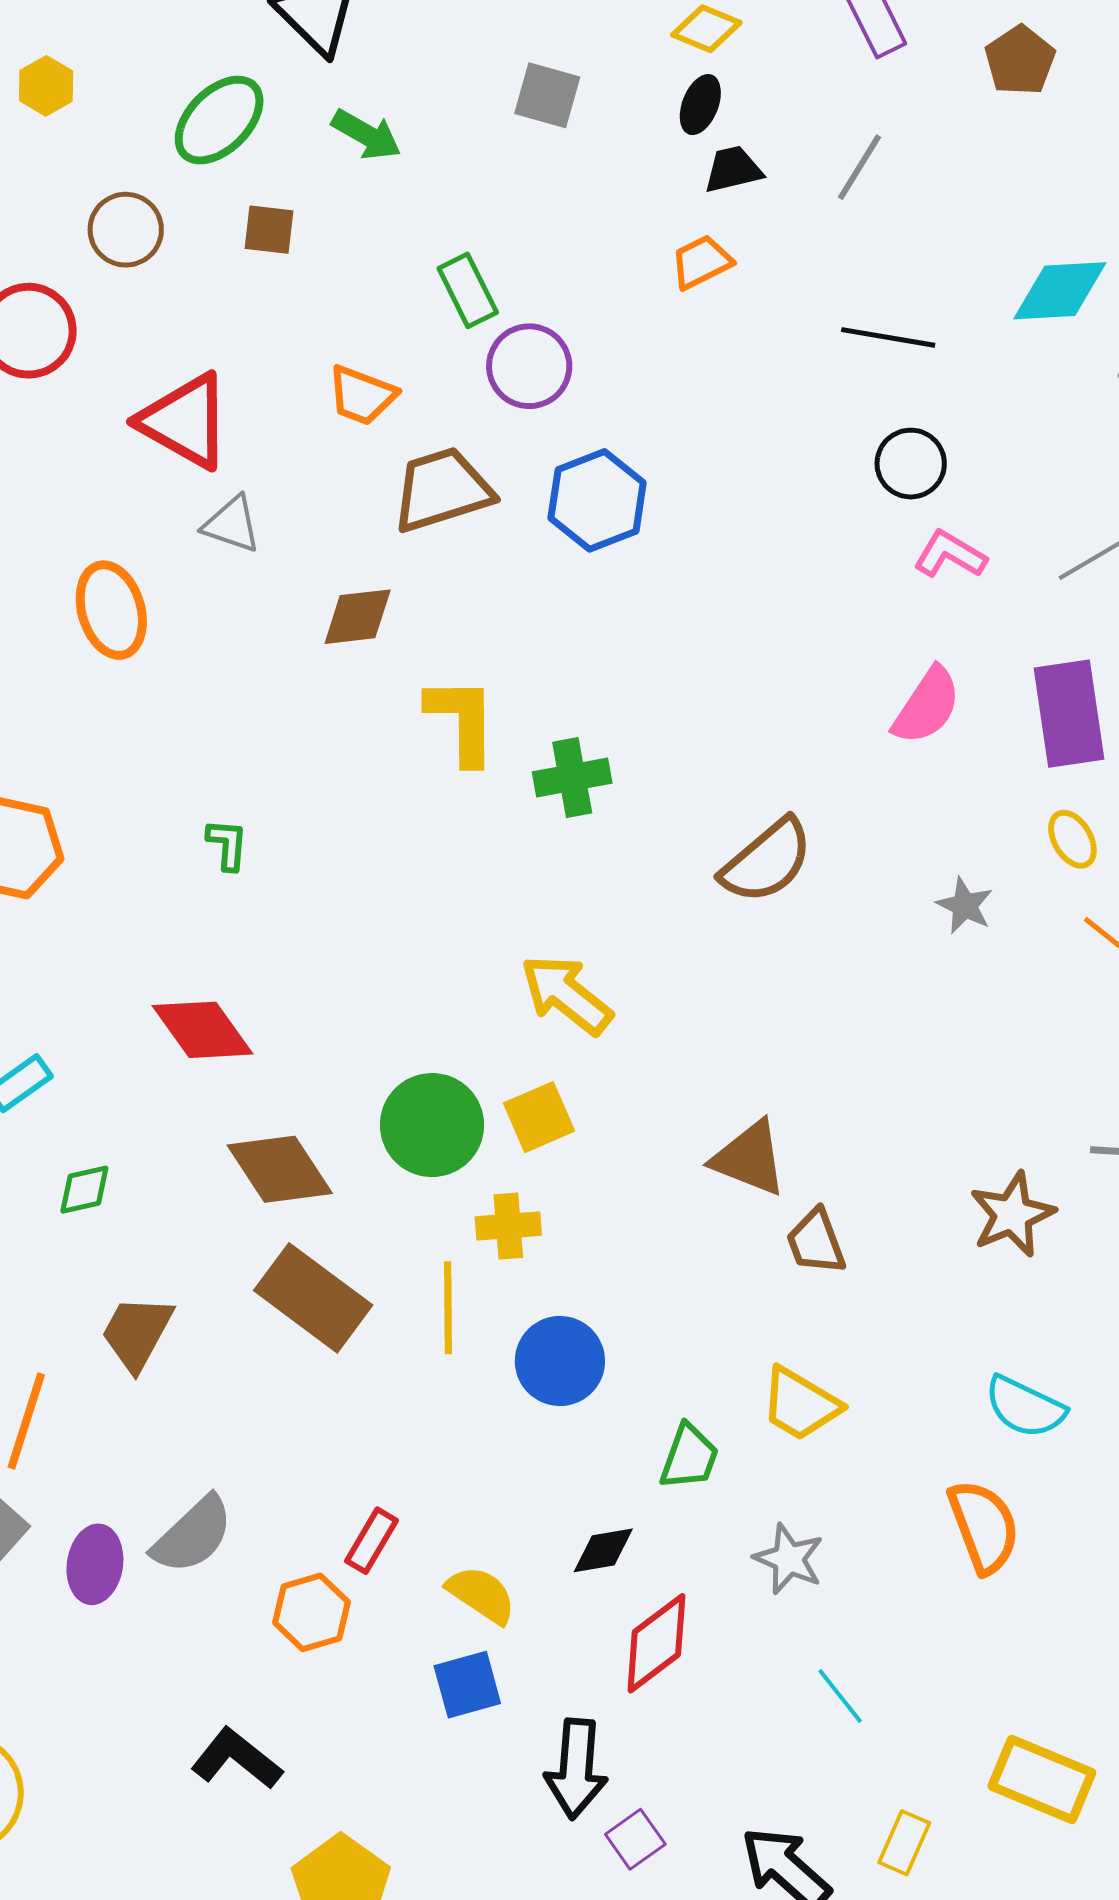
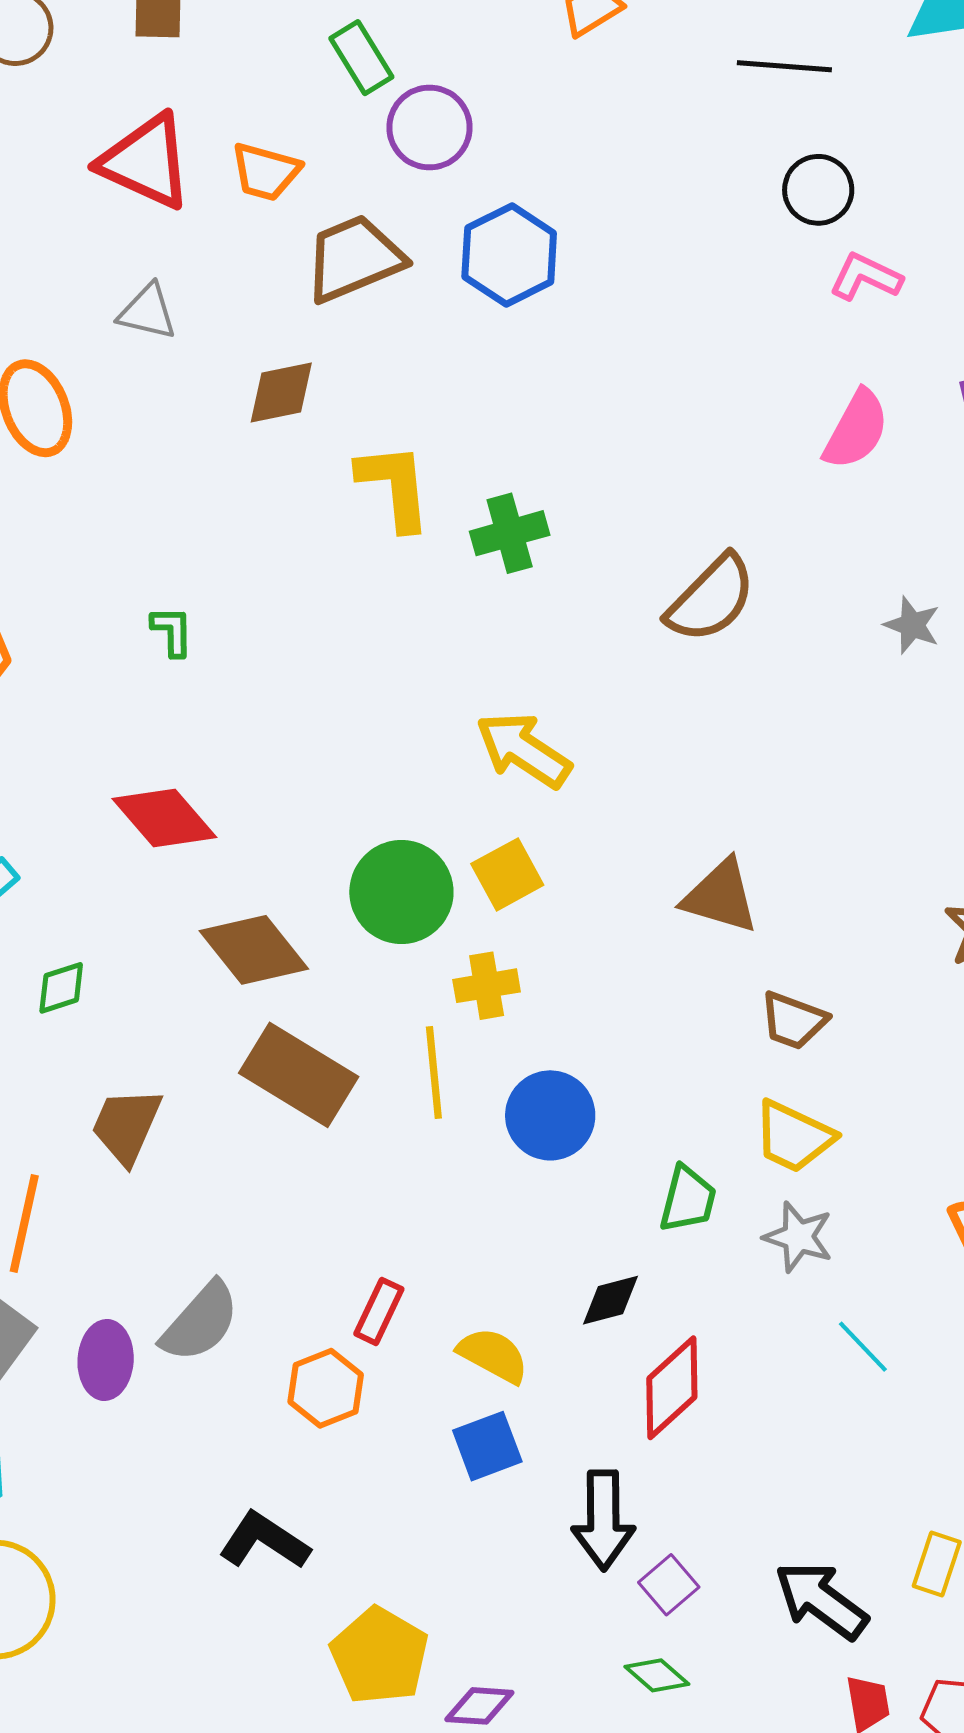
red triangle: (185, 421) -> (146, 162), moved
brown trapezoid: (816, 1242) -> (793, 1021), moved, turned -44
gray star: (789, 1559) -> (798, 1237), moved
cyan line: (840, 1696) -> (863, 1347), moved

